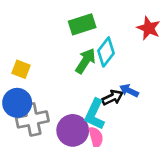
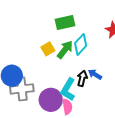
yellow square: (21, 69) -> (48, 49), moved, turned 32
black arrow: (112, 98) -> (82, 78), turned -56

